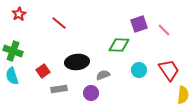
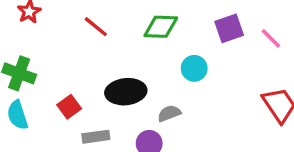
green diamond: (119, 45) -> (161, 27), moved
cyan circle: (139, 70) -> (194, 68), moved

